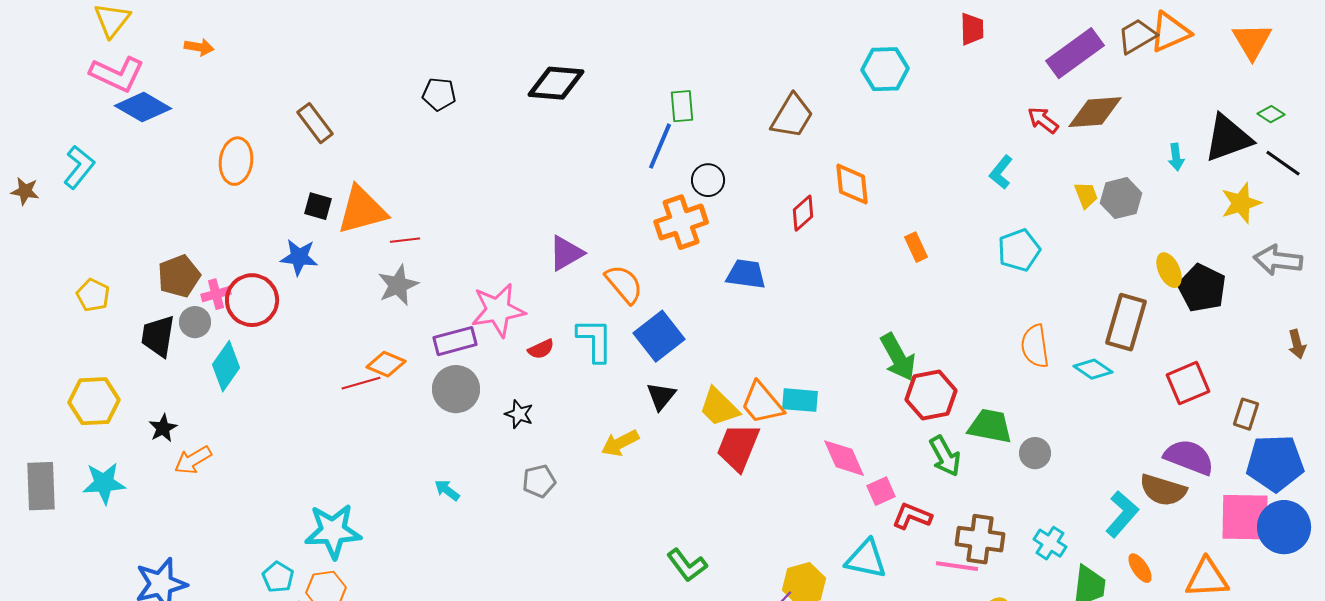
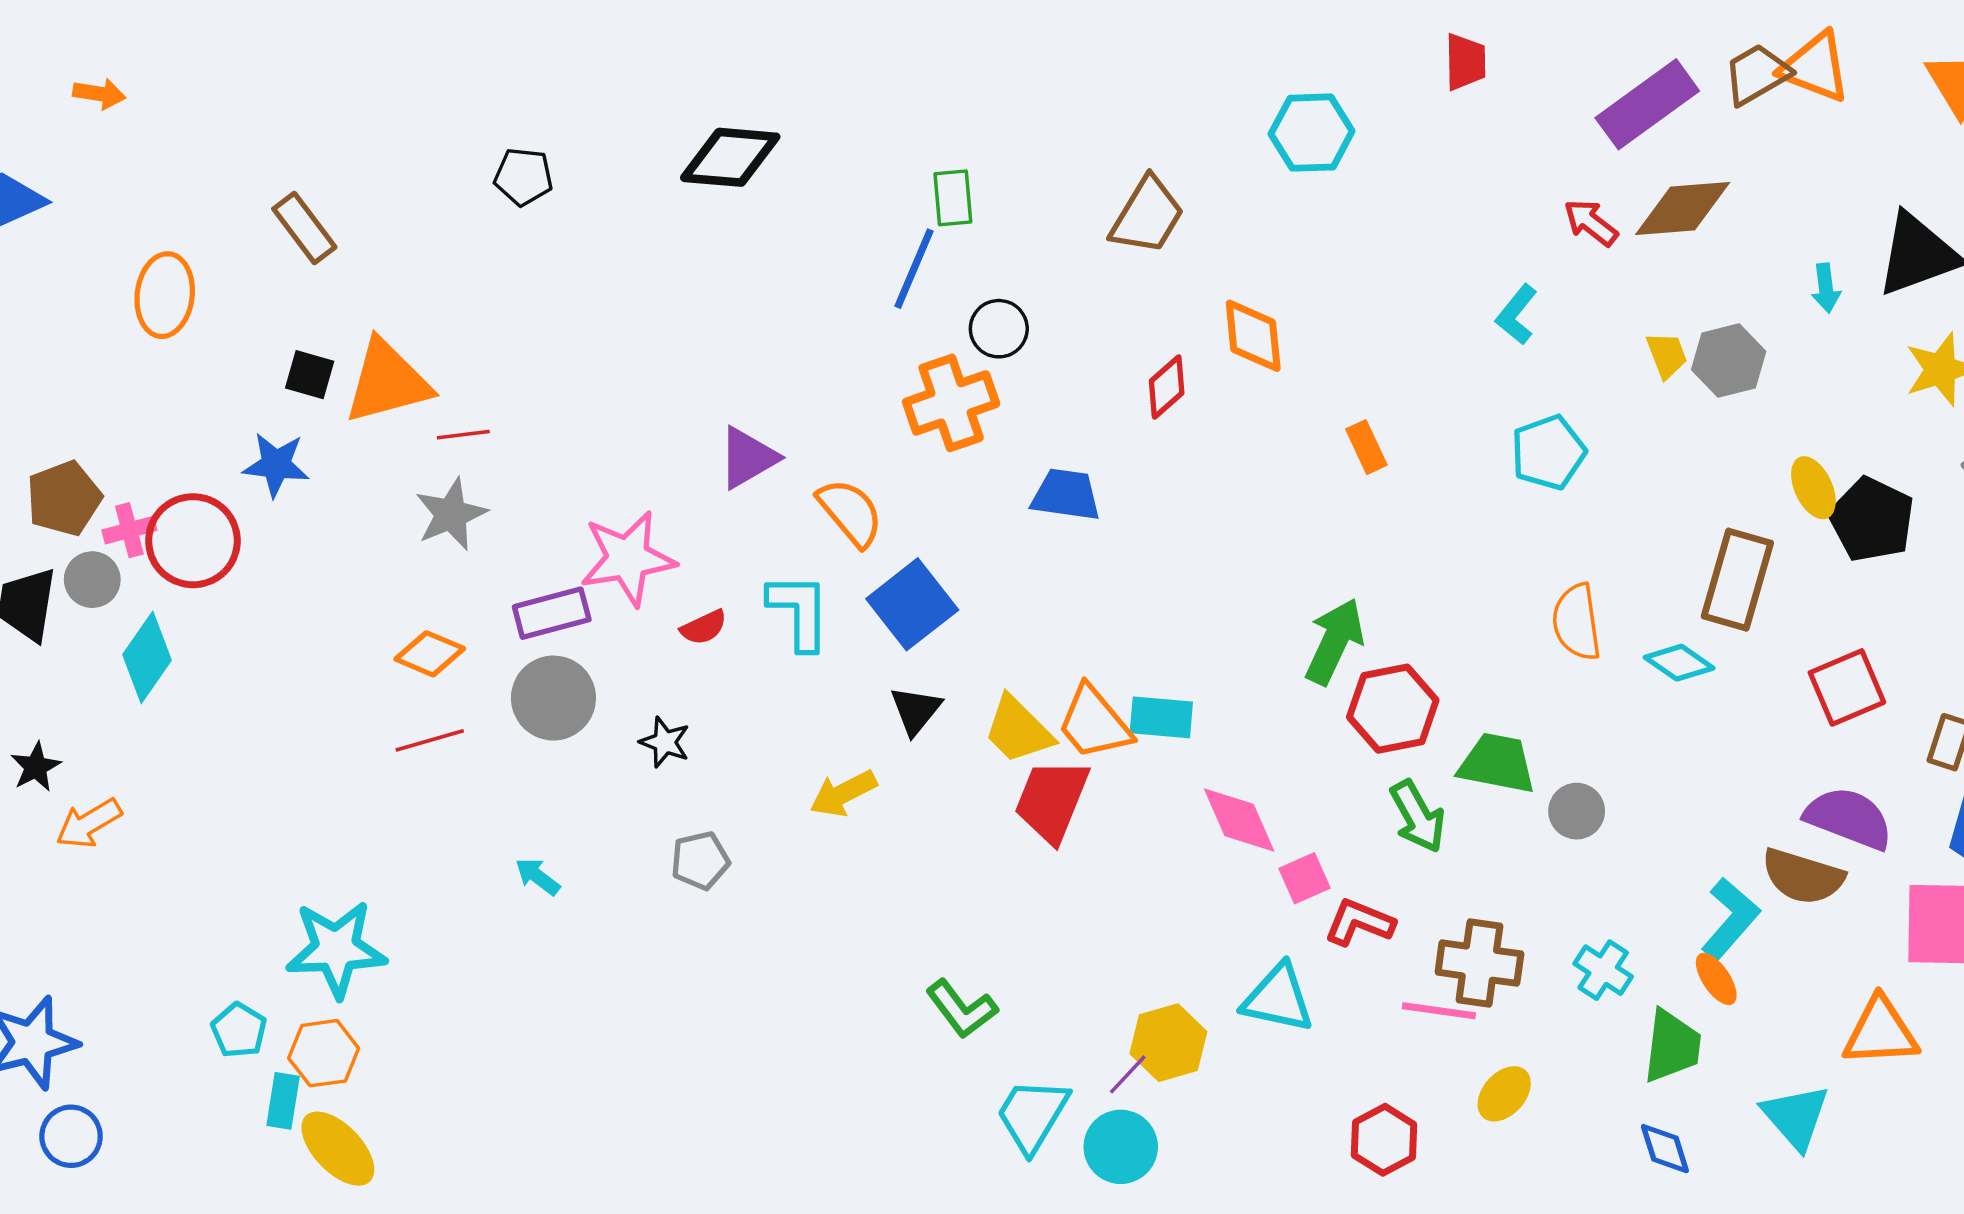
orange triangle: (1170, 32) -> (1815, 67), turned 45
green arrow: (898, 357) -> (1335, 641), turned -126
red line: (361, 383) -> (430, 740), moved
orange ellipse: (1140, 568) -> (1716, 979), moved

